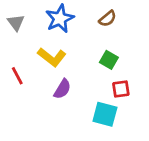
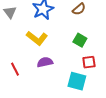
red line: (17, 76) -> (15, 69), moved
purple semicircle: (62, 89) -> (45, 62), turned -133

